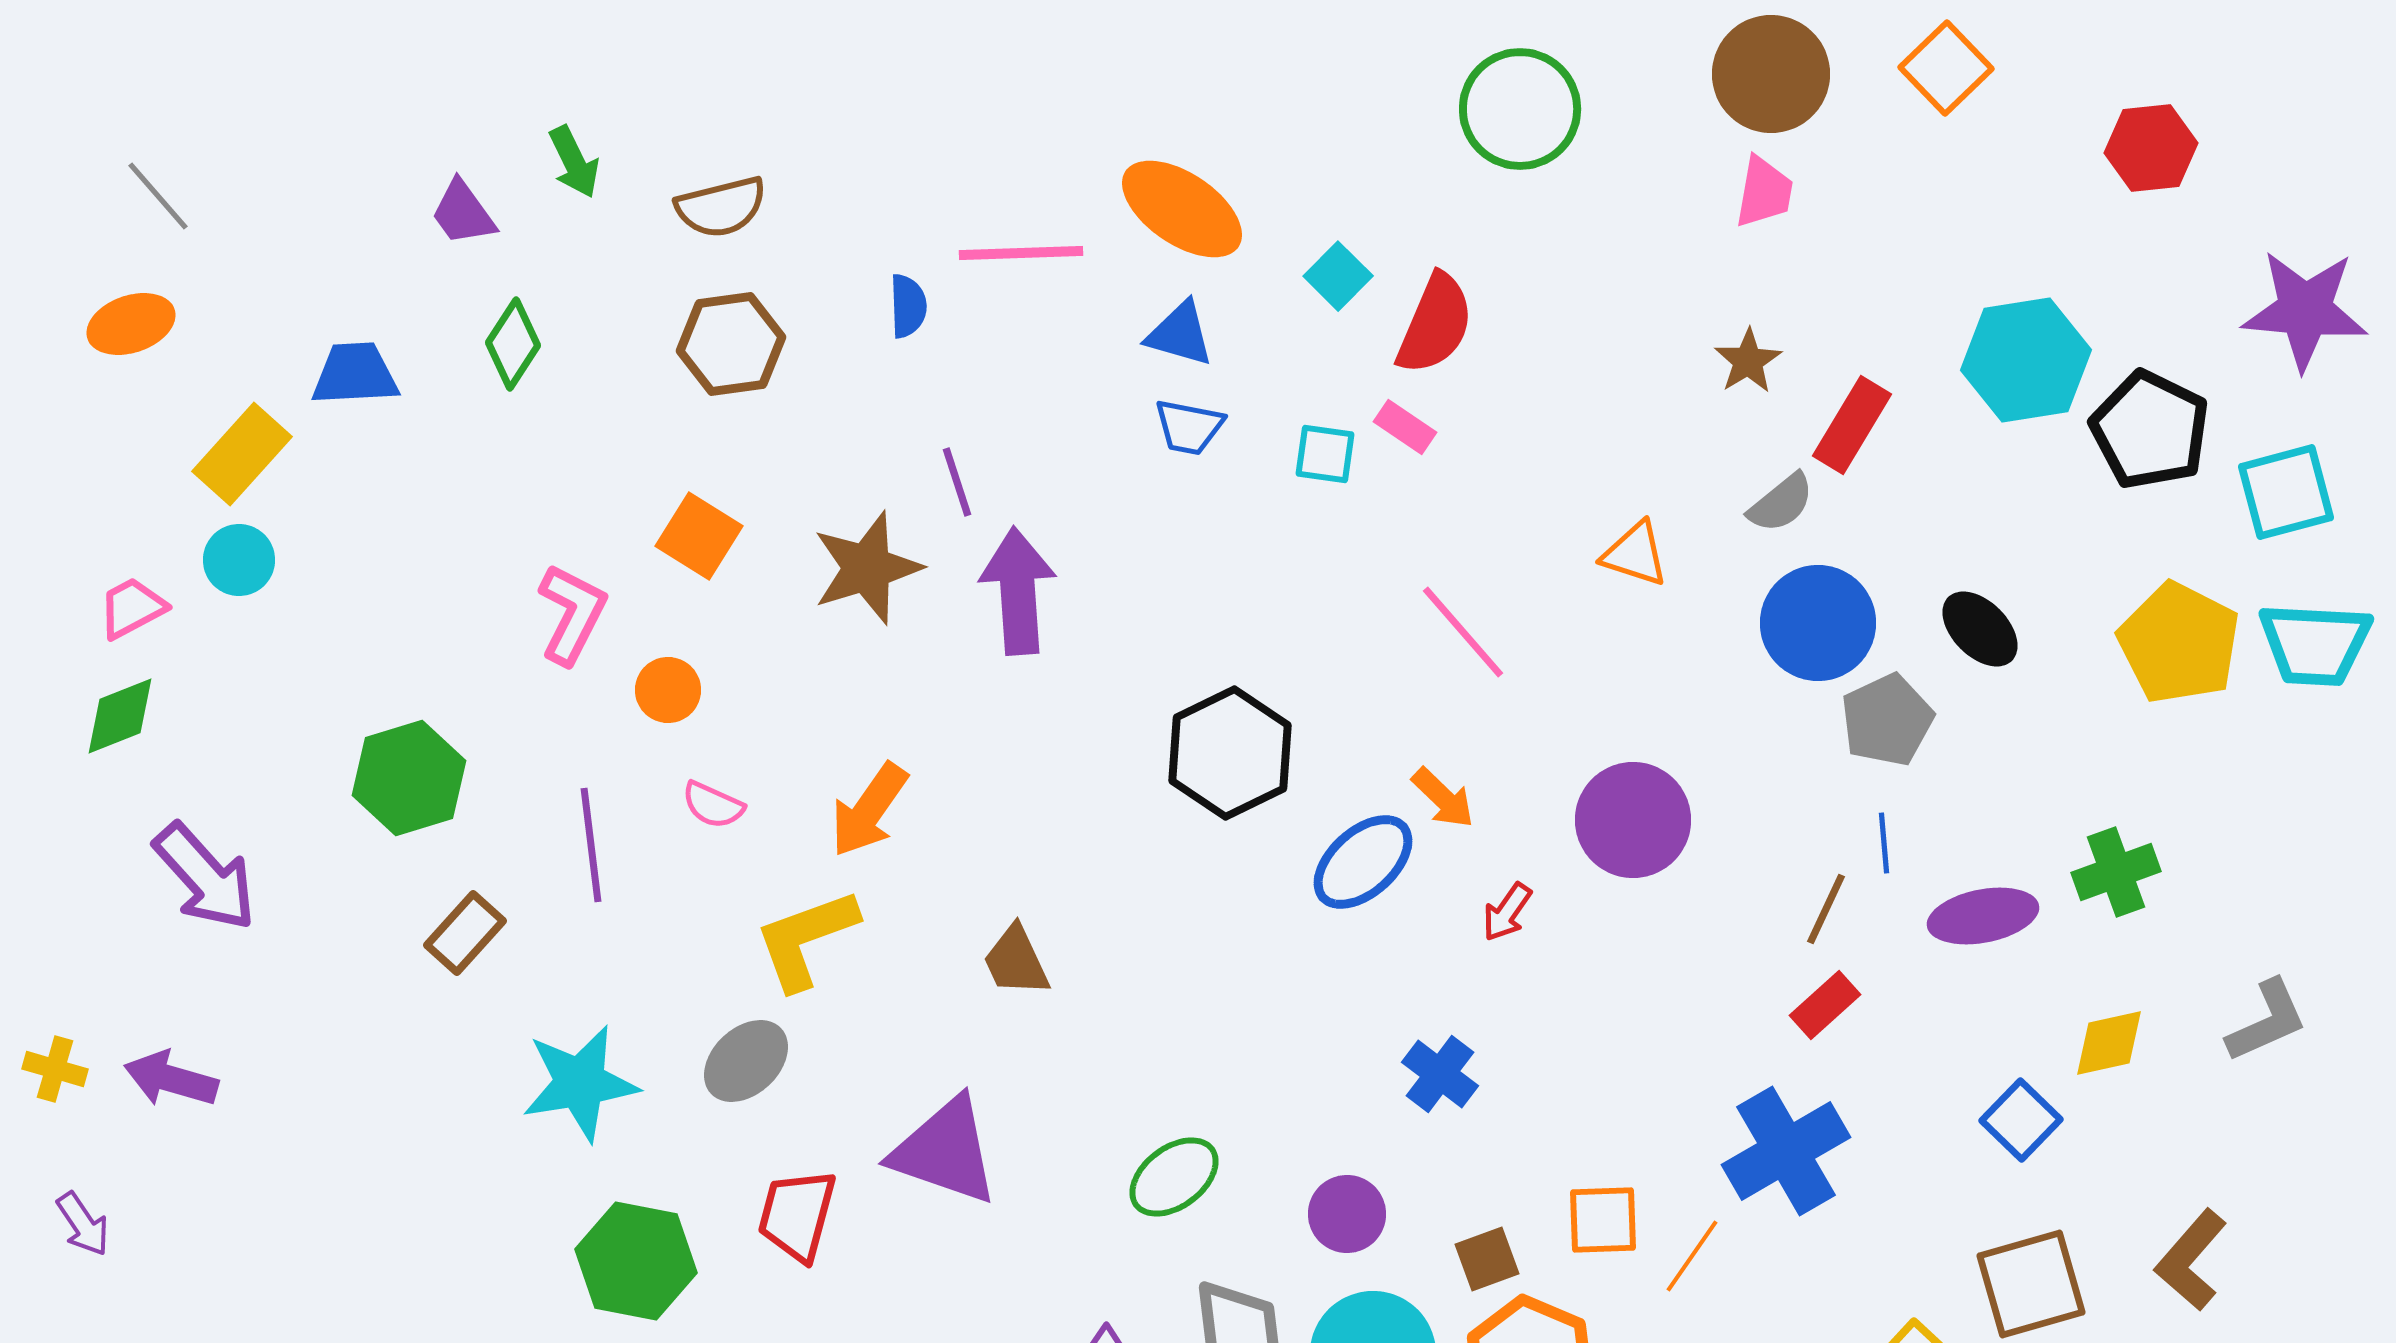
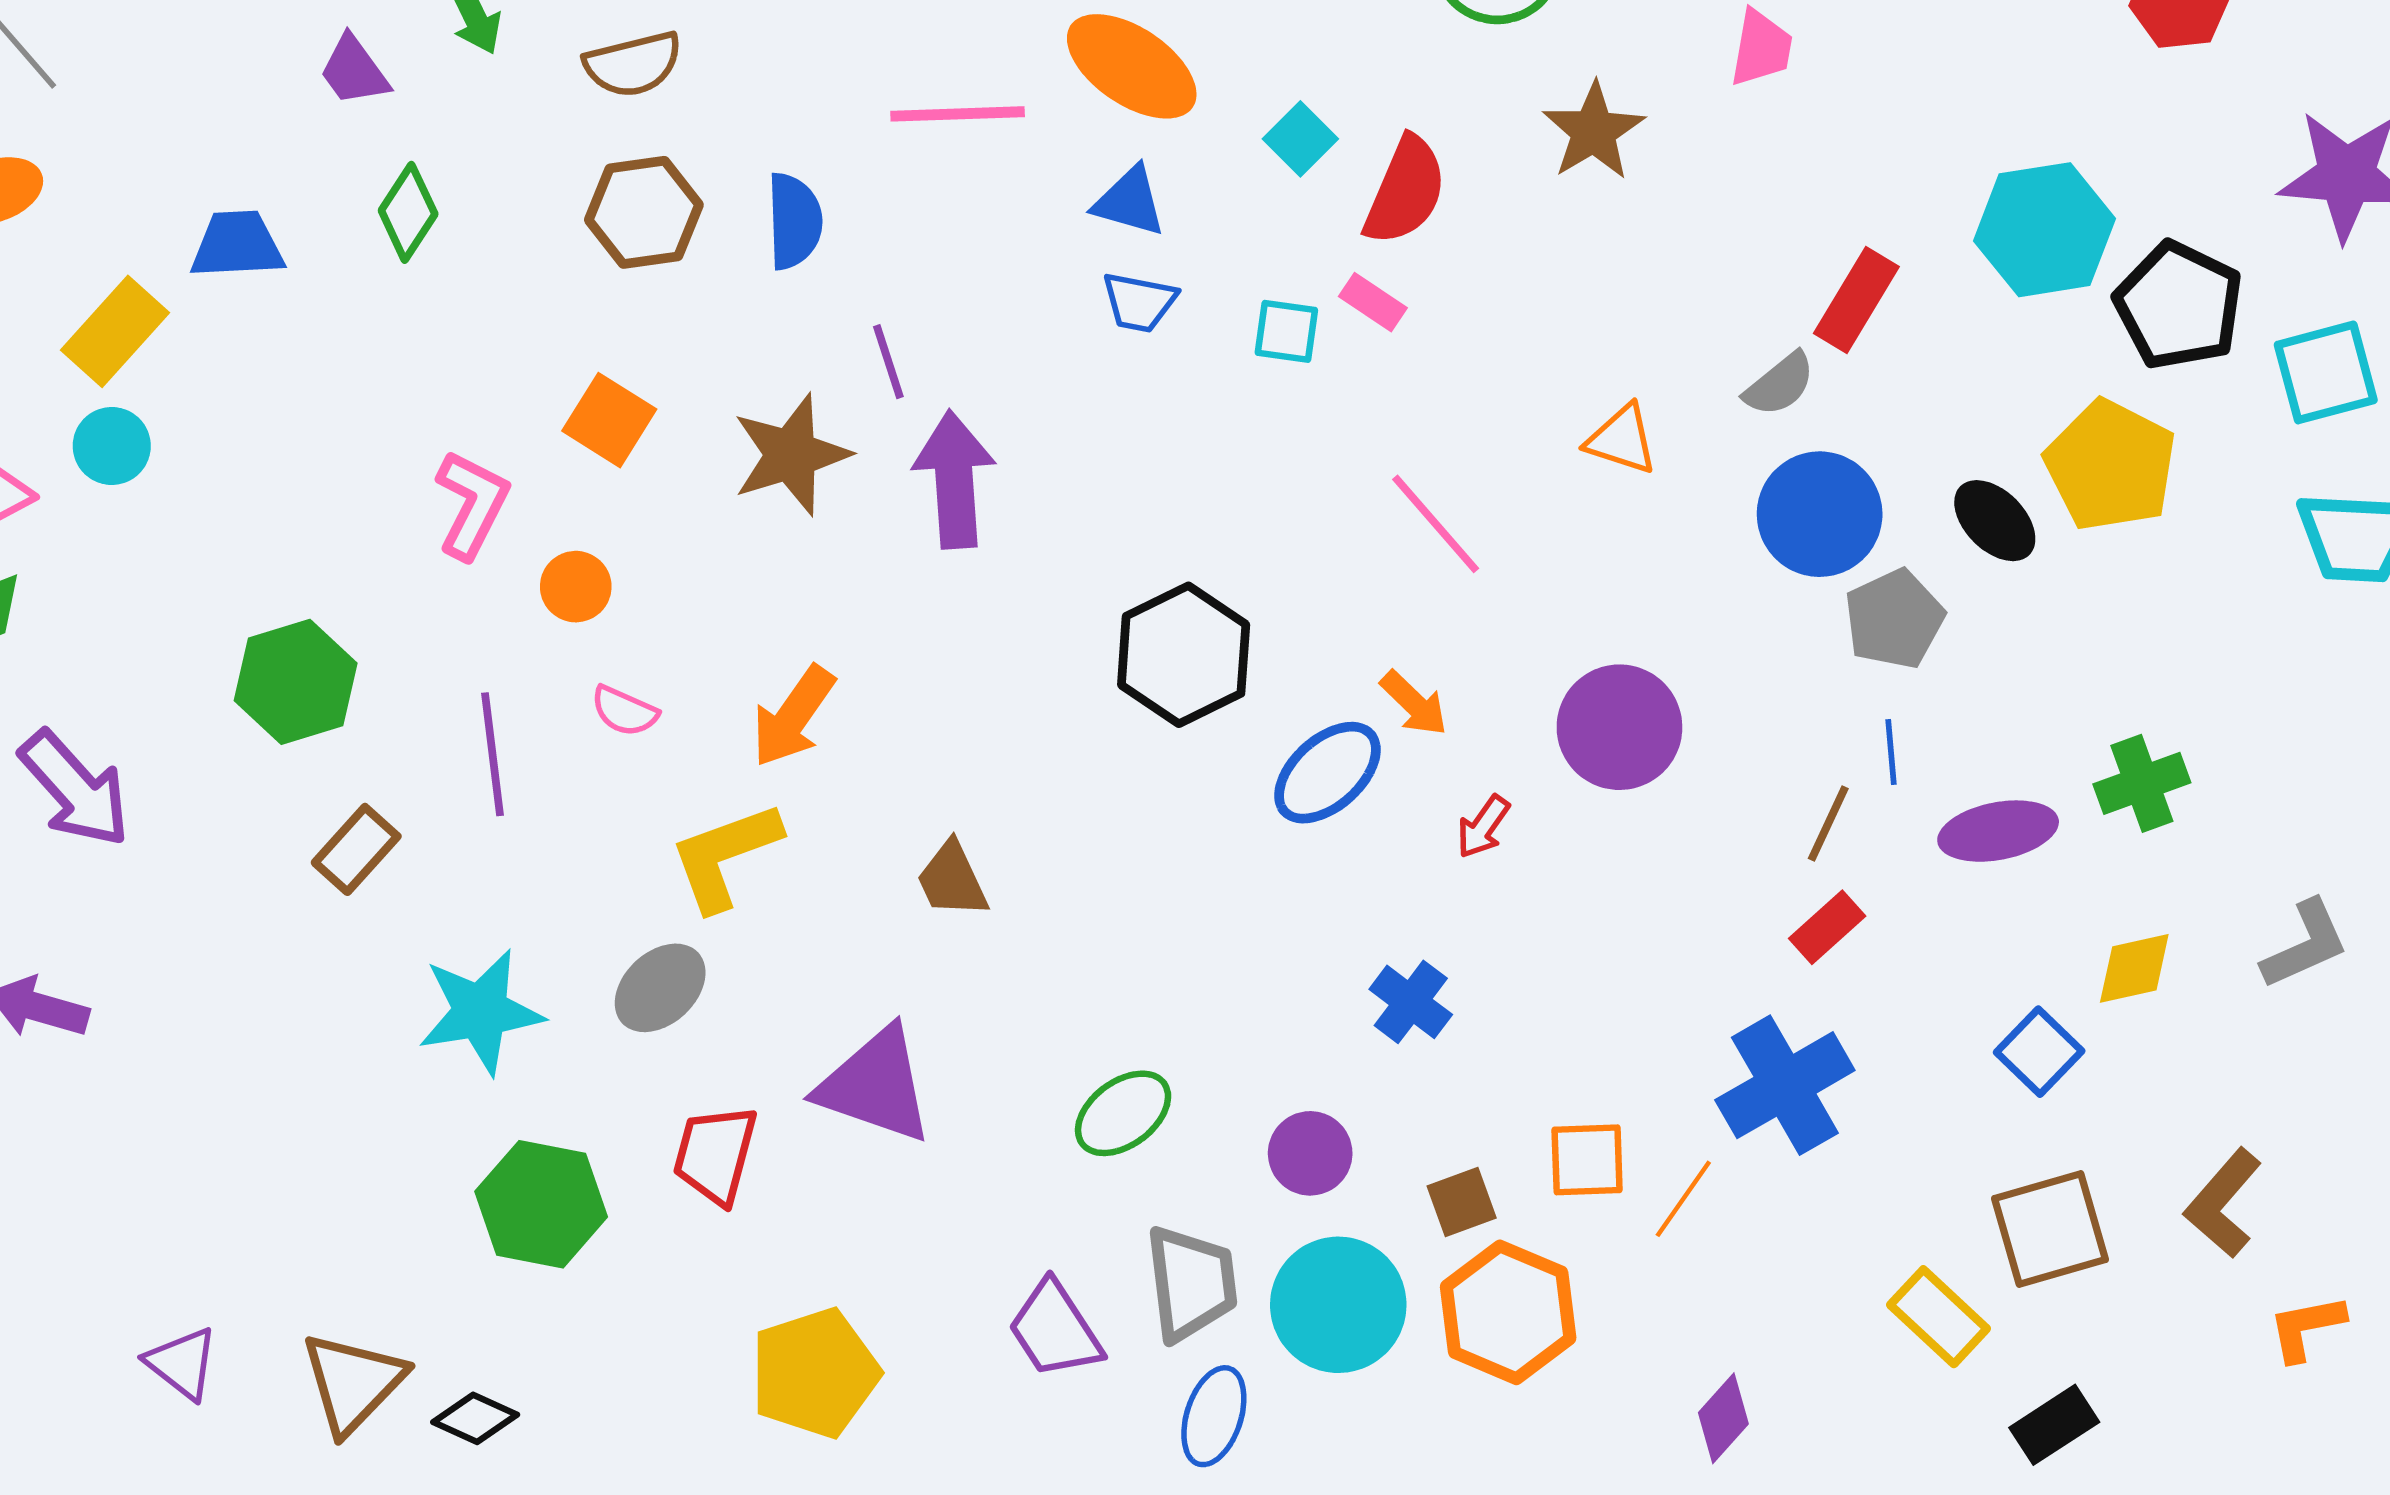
blue semicircle: (908, 306) -> (794, 221), moved, size x1.4
brown star: (1748, 361) -> (1594, 131), moved, size x1.4
yellow pentagon: (2179, 643) -> (2111, 465), moved

